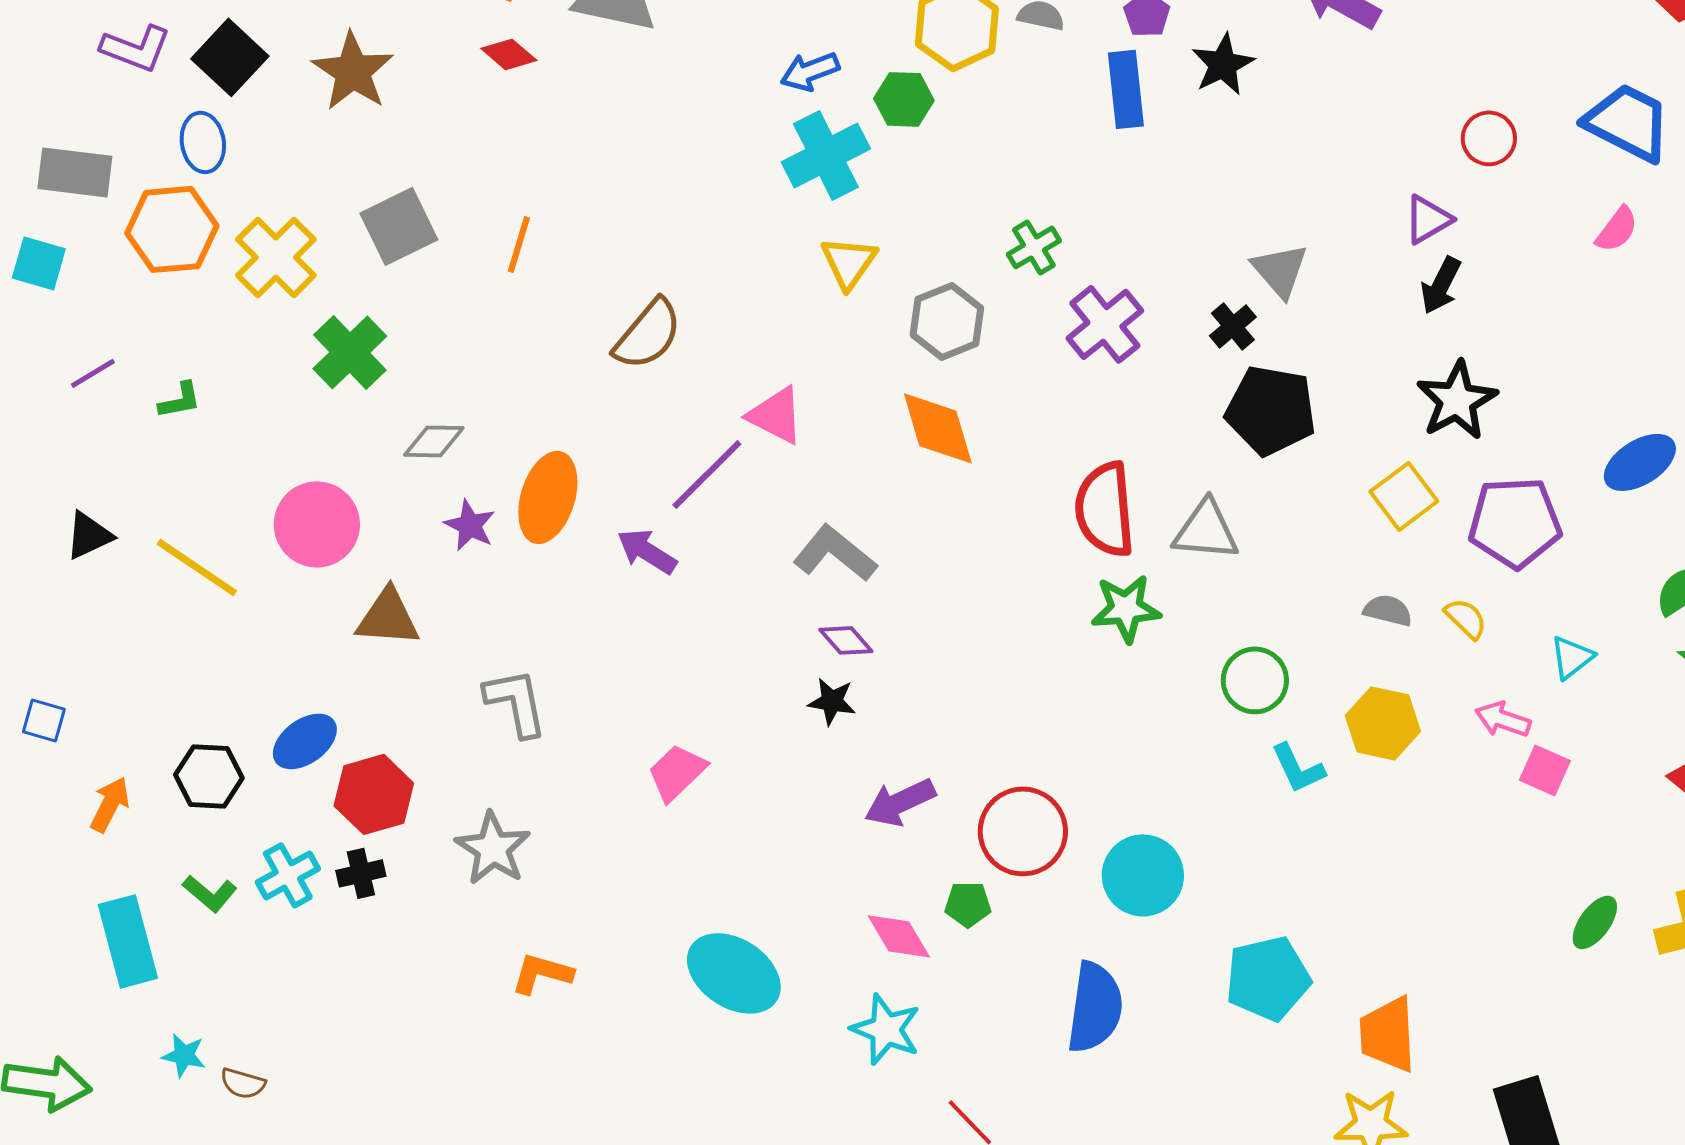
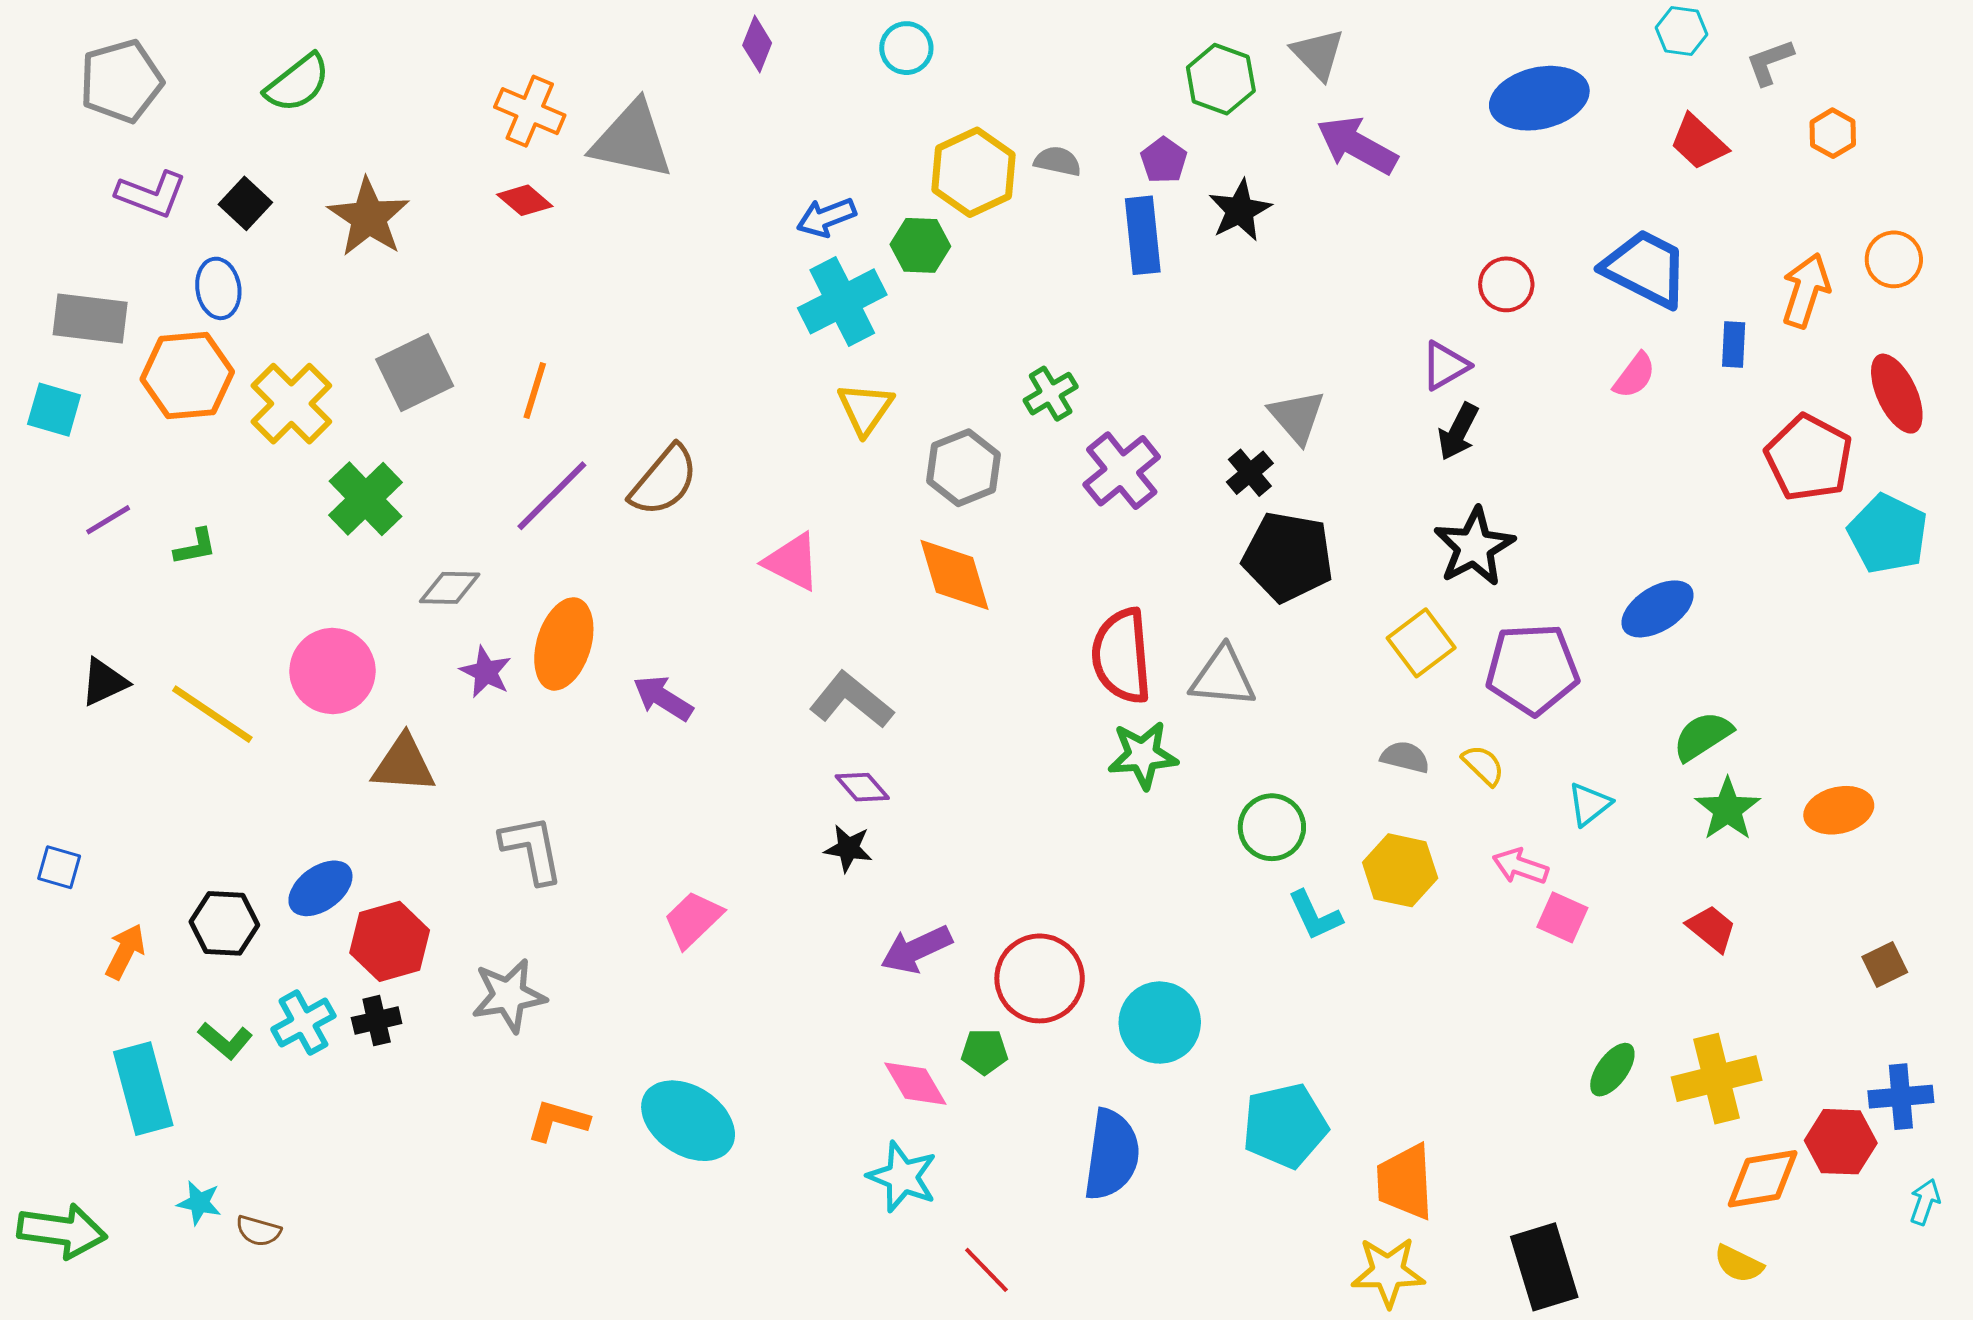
black square: (230, 57) -> (245, 203), size x0.7
purple line: (707, 474) -> (552, 496), moved
gray star: (493, 848) -> (509, 995), turned 30
cyan ellipse: (734, 973) -> (688, 1121), moved

